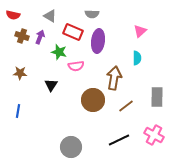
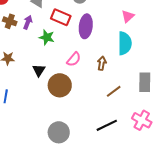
cyan semicircle: (137, 58) -> (125, 43), size x1.6
pink semicircle: (76, 66) -> (74, 59), moved, turned -42
brown arrow: (114, 78) -> (102, 63), size x0.6
brown circle: (93, 100) -> (60, 85), moved

